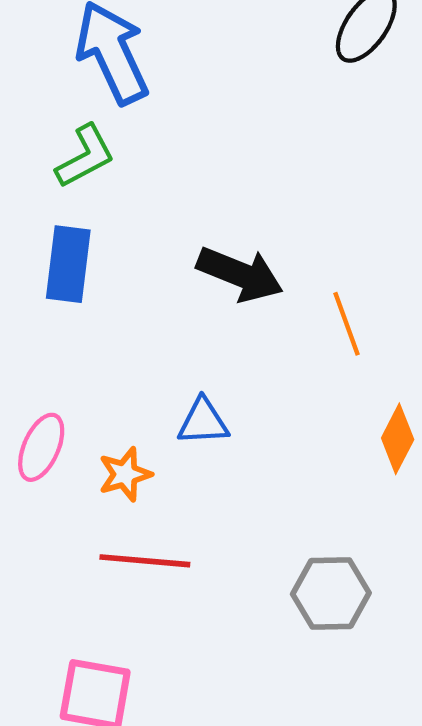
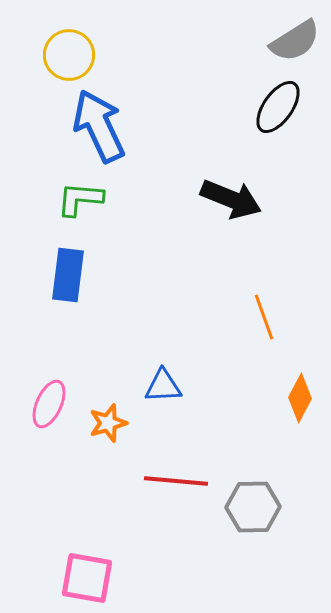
green L-shape: (85, 156) -> (80, 199), turned -147
black arrow: (240, 274) -> (231, 199), moved
red line: (145, 561) -> (176, 481), moved

